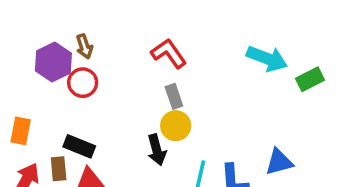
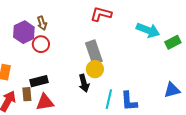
red L-shape: (169, 53) -> (101, 14), moved, turned -40
gray rectangle: (174, 96) -> (94, 52), size x1.6
black rectangle: (79, 146) -> (39, 81), turned -36
blue triangle: (279, 162) -> (172, 90), moved

